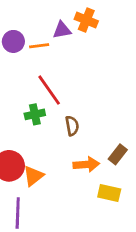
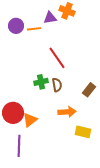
red line: (49, 90) -> (57, 58), moved
green cross: (35, 114) -> (41, 82), moved
brown rectangle: (118, 154) -> (89, 90), moved

